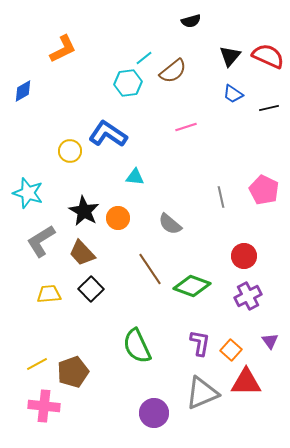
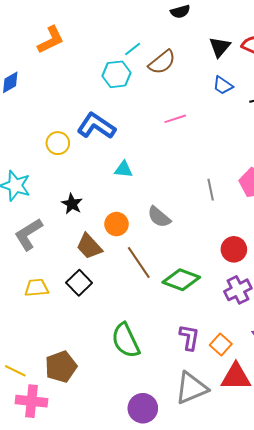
black star: (84, 211) -> (72, 204), size x0.7
orange circle: (118, 218) -> (116, 224), moved
brown trapezoid: (82, 253) -> (89, 246), moved
yellow line: (37, 364) -> (15, 371), moved, turned 55

